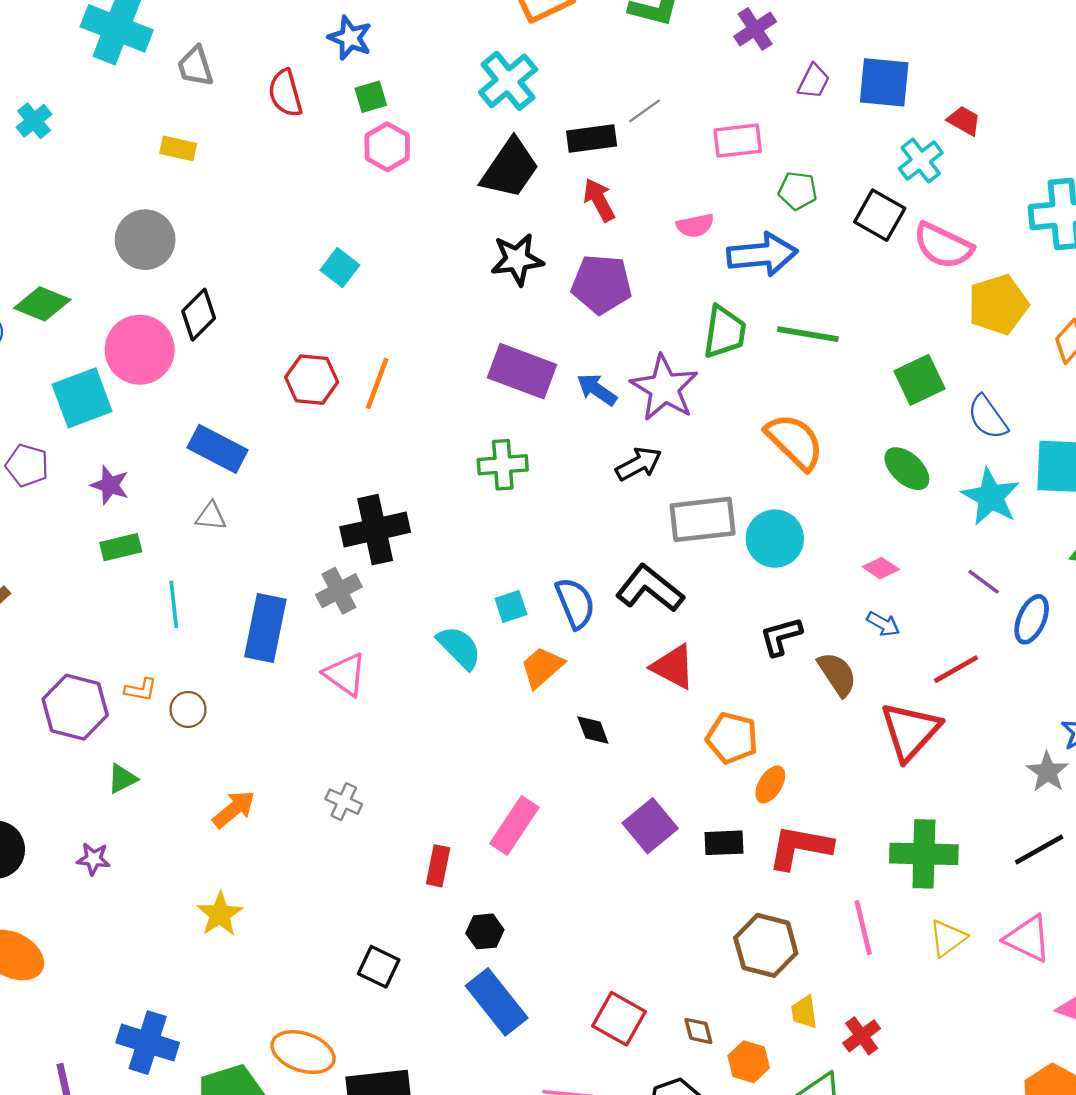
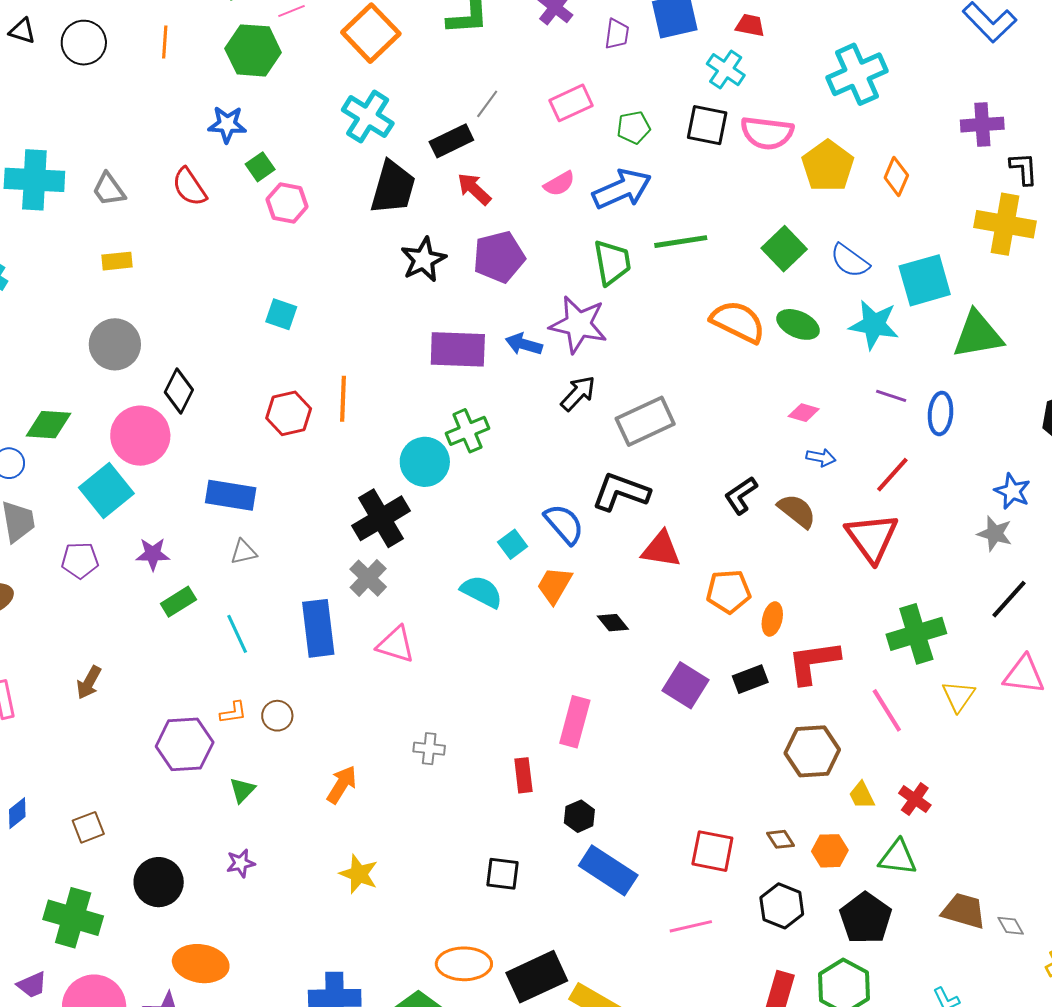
orange semicircle: (795, 442) -> (738, 322), moved
cyan circle: (775, 539) -> (425, 462), moved

